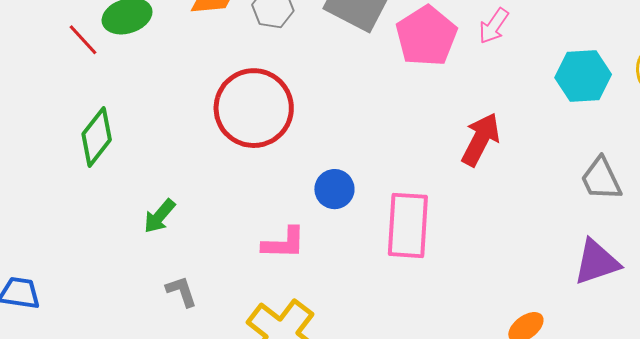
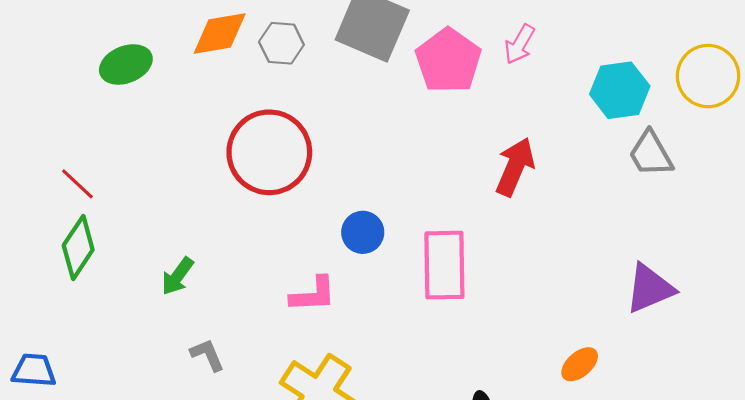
red line: (83, 40) -> (77, 184), moved
green diamond: (97, 137) -> (78, 247), moved
gray trapezoid: (601, 179) -> (651, 154), moved

